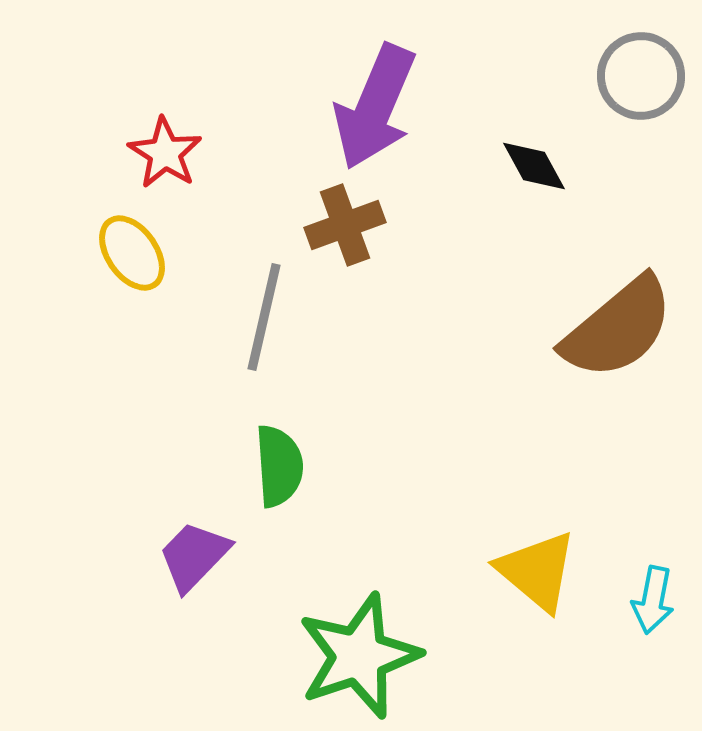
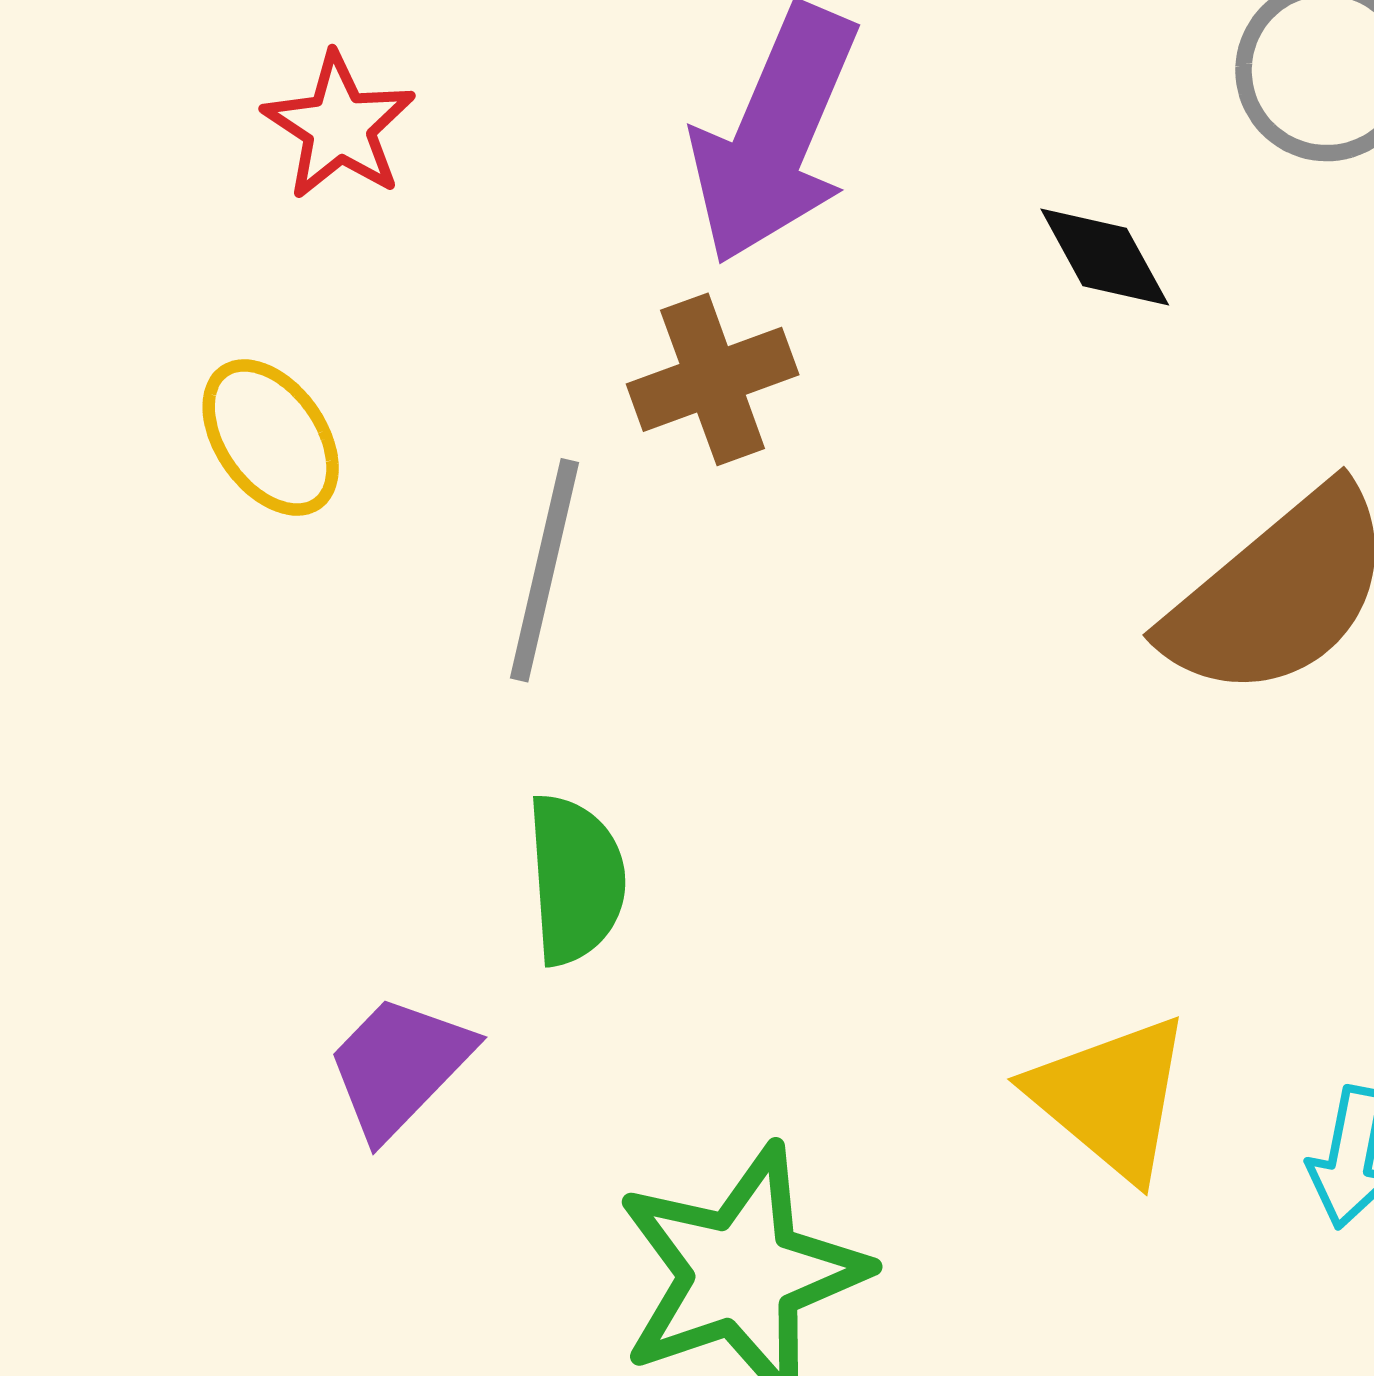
red star: (165, 153) -> (339, 126), moved

